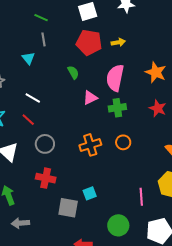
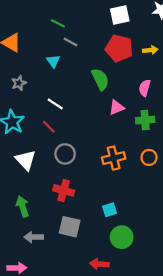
green line: (41, 18) -> (58, 23), moved
gray line: (43, 39) -> (71, 42), turned -56
green semicircle: (73, 72) -> (100, 79), size x1.5
pink semicircle: (115, 78) -> (145, 88), size x0.6
gray square: (68, 208) -> (70, 227), moved
green circle: (118, 225) -> (122, 237), moved

